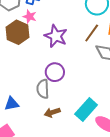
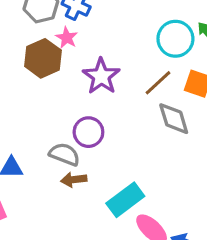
gray semicircle: (43, 89) -> (65, 154), turned 102
brown arrow: (52, 112) -> (74, 180), moved

